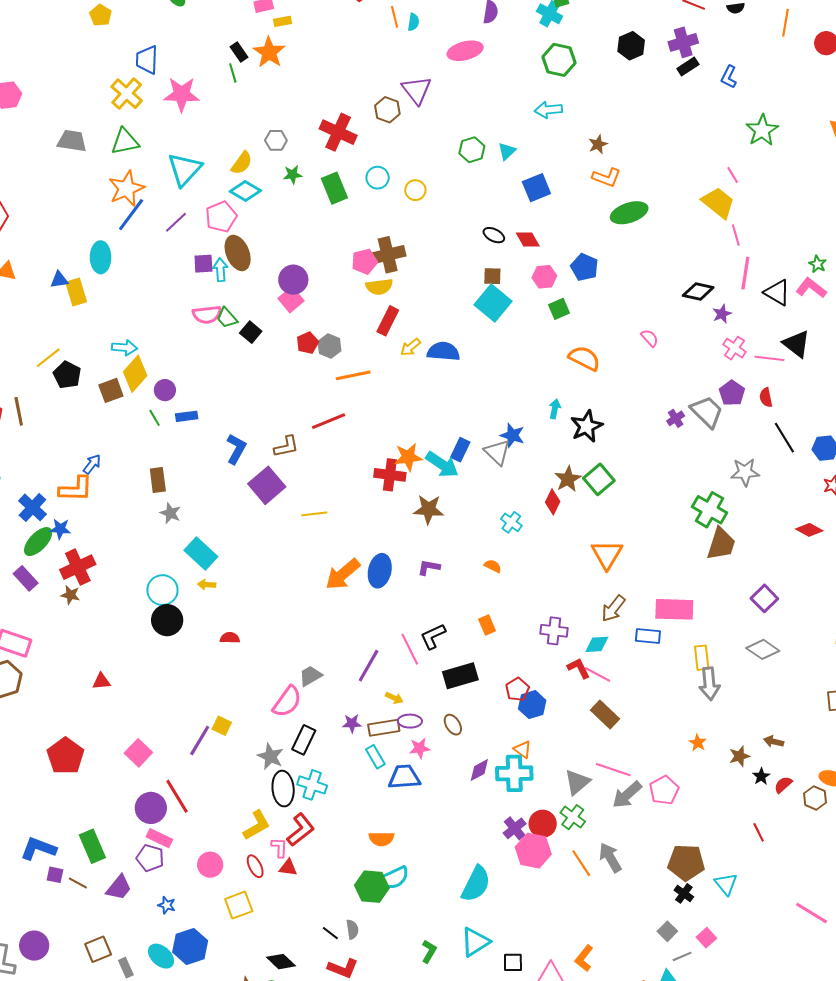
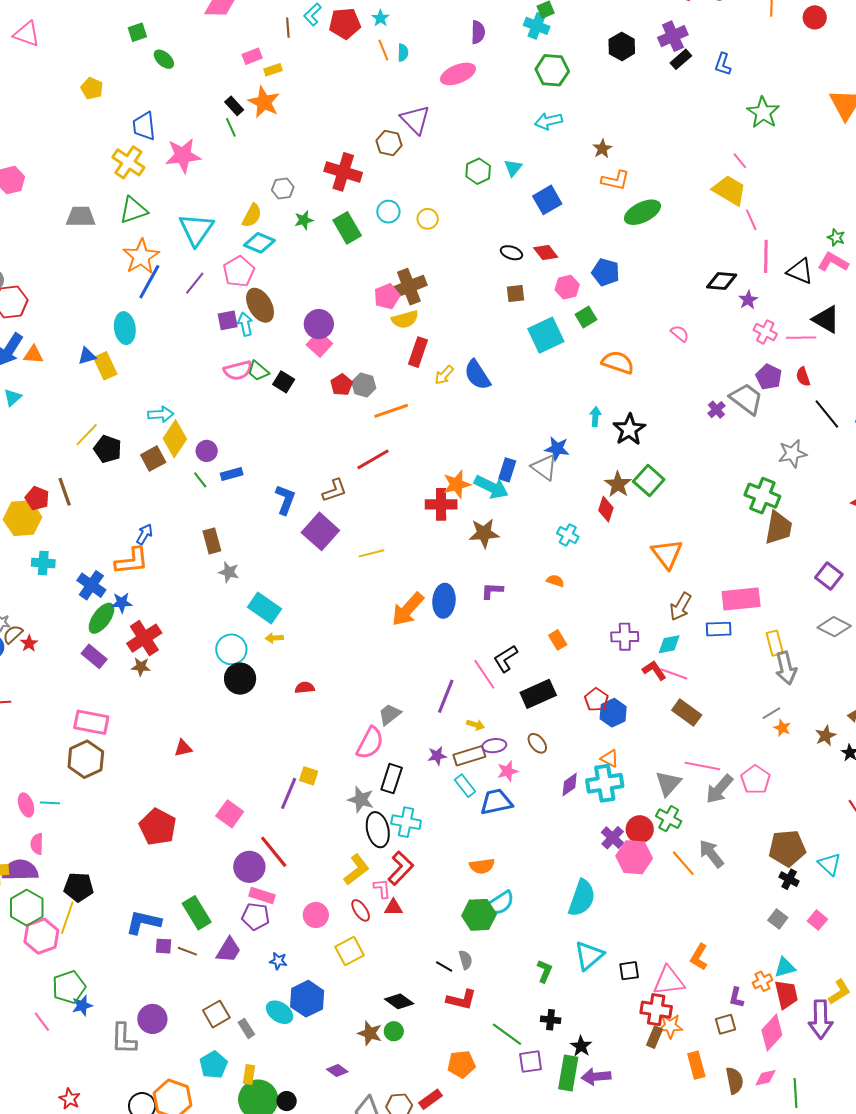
cyan square: (493, 303) -> (546, 335), moved, turned 33
blue semicircle: (443, 351) -> (477, 375), turned -120
gray line: (682, 956) -> (771, 713), moved

